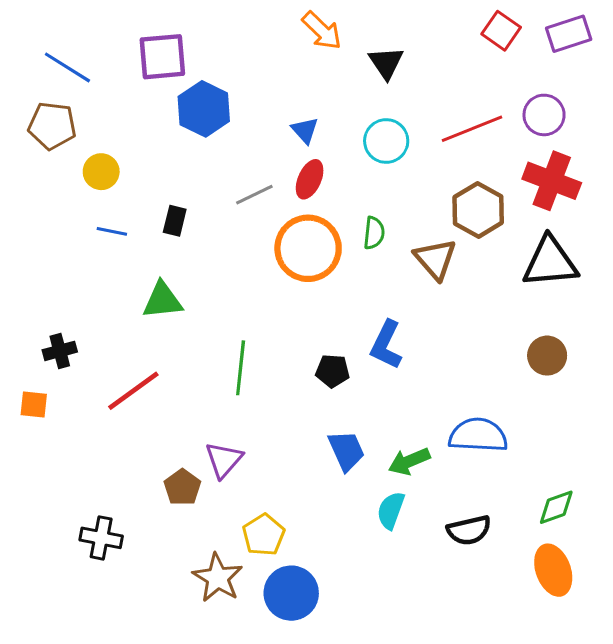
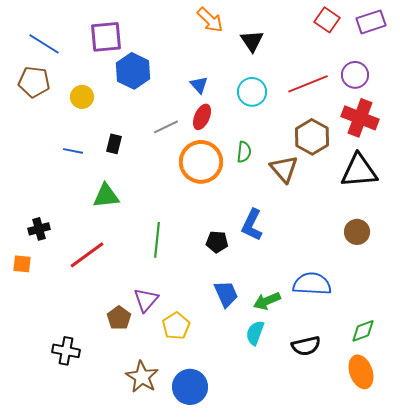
yellow circle: (101, 172) -> (82, 97), moved
yellow pentagon: (264, 535) -> (176, 326), moved

